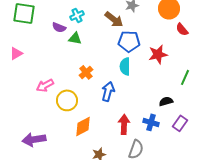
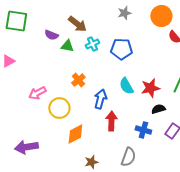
cyan cross: (77, 15) -> (92, 44), moved
brown arrow: (114, 19) -> (77, 24), moved
red star: (158, 54) -> (150, 88), moved
cyan semicircle: (125, 66) -> (126, 86), moved, turned -30
red arrow: (124, 124) -> (111, 121), moved

